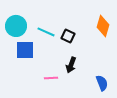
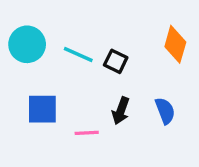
blue square: (25, 50) -> (42, 109), moved
blue semicircle: (102, 83) -> (165, 111), moved

